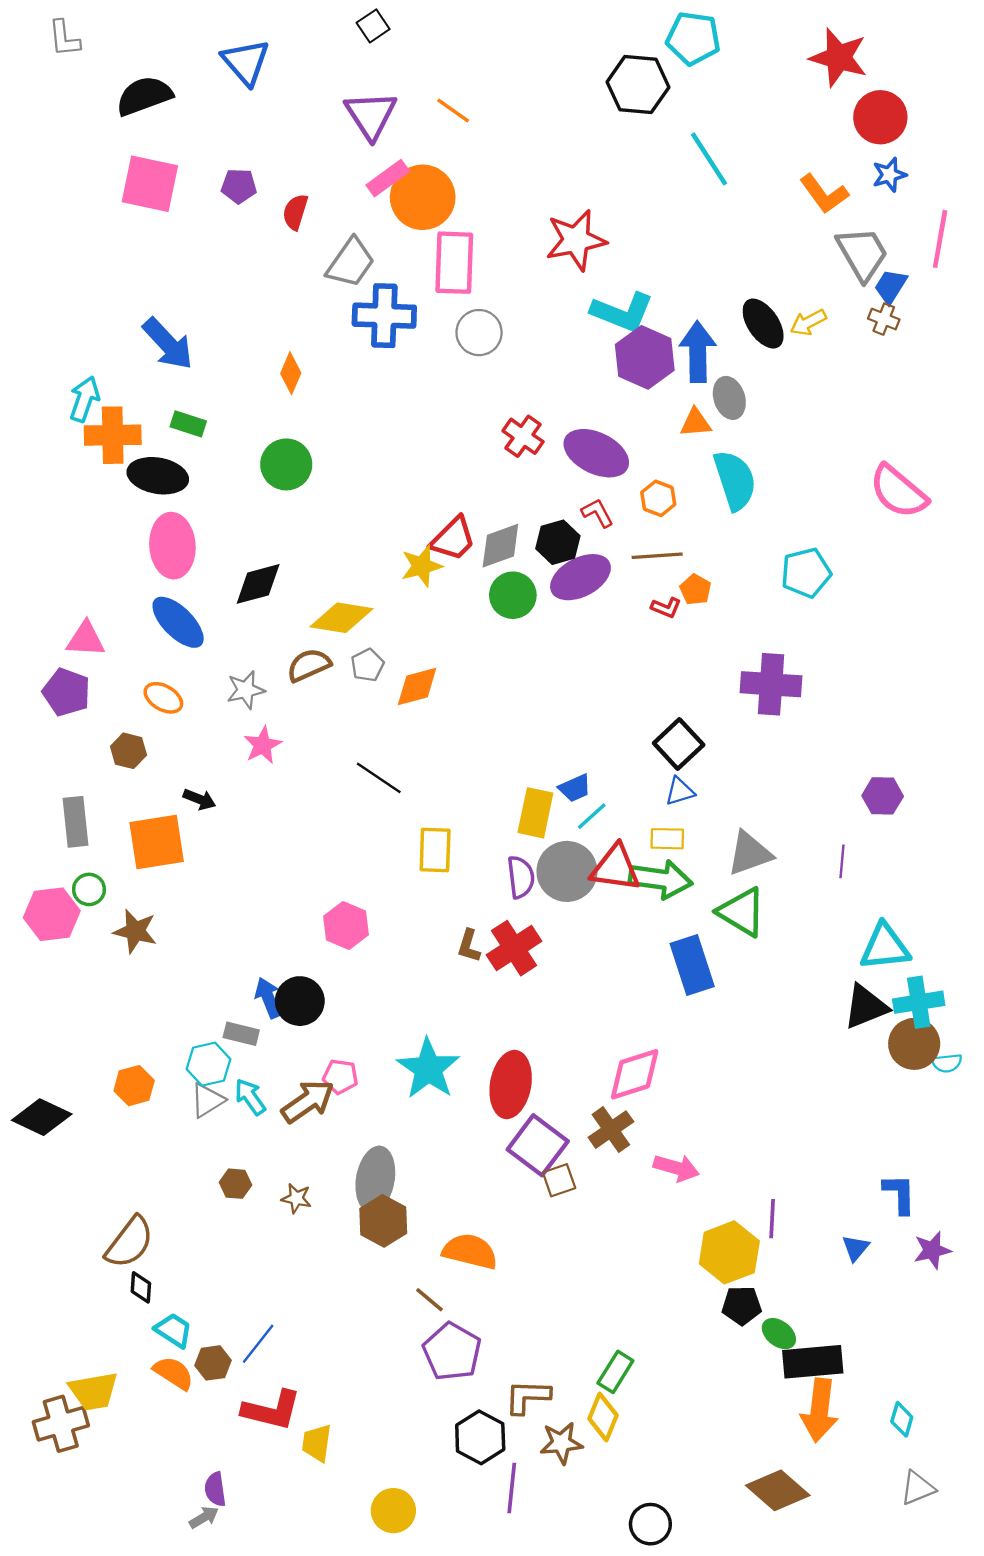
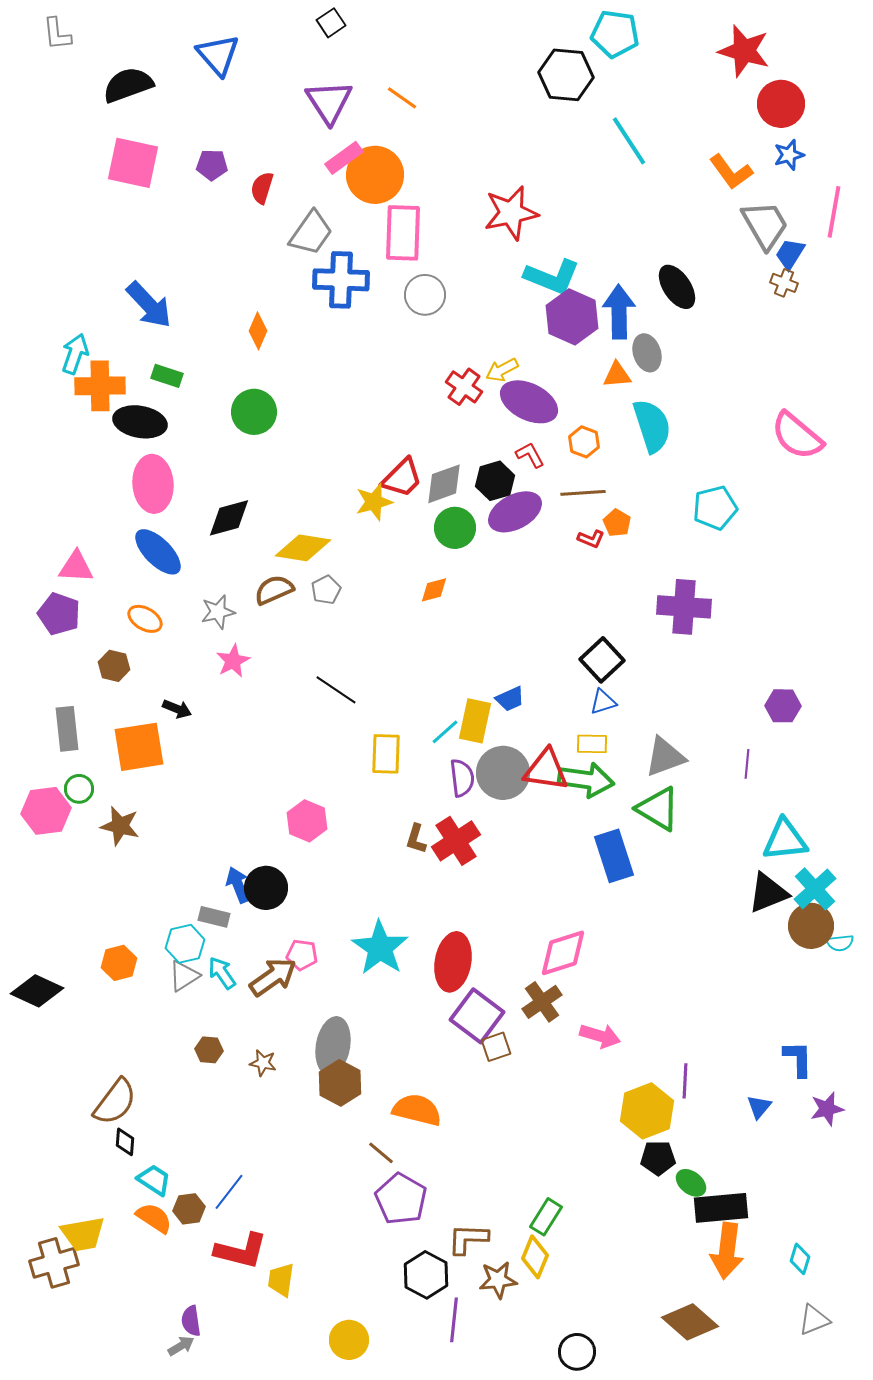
yellow arrow: (808, 322) -> (502, 370), moved
orange diamond: (417, 687) -> (434, 590), moved, size x0.7
cyan line: (592, 816) -> (445, 732), moved
cyan cross: (919, 1002) -> (815, 889), turned -33

